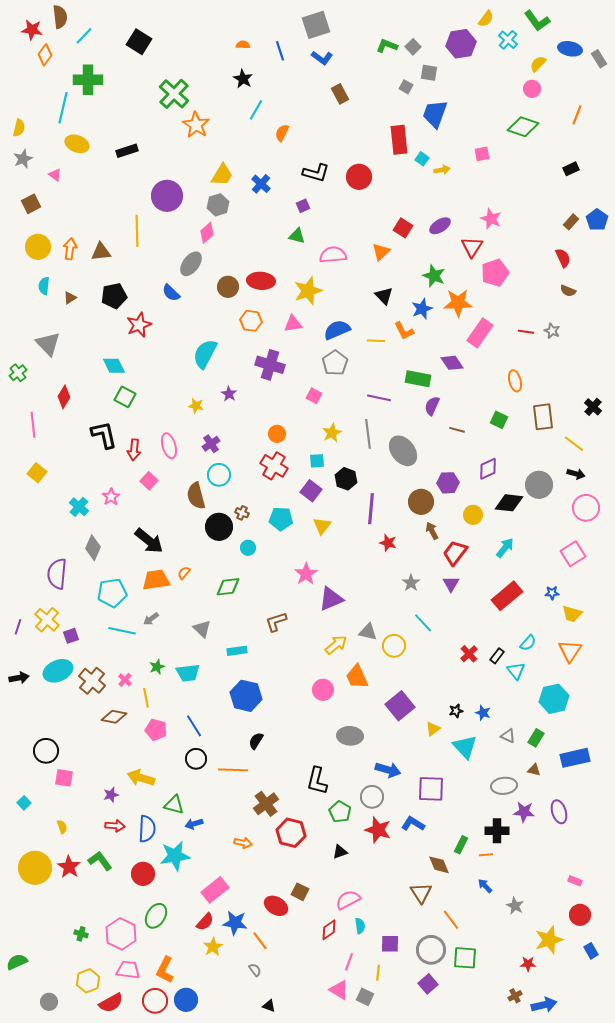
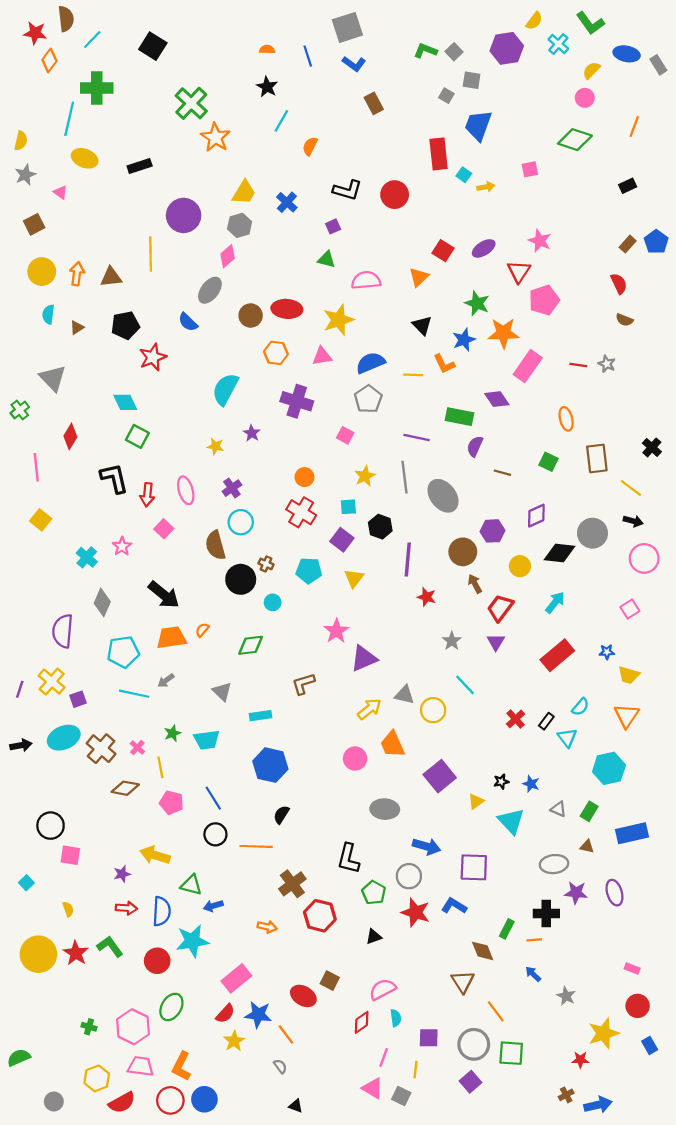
pink square: (573, 554) -> (630, 609), size x0.7

